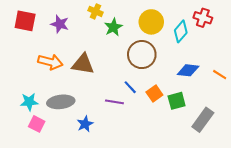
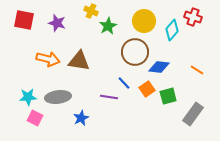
blue diamond: (188, 70) -> (159, 67), moved
orange line: (220, 75) -> (197, 70), moved

